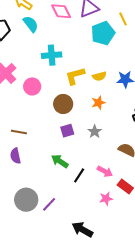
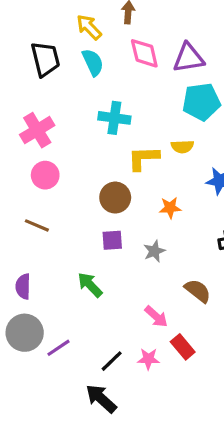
yellow semicircle: (99, 76) -> (182, 147), moved
pink circle: (32, 86) -> (45, 175), moved
purple semicircle: (15, 156) -> (23, 286), moved
black line: (79, 175) -> (112, 361), moved

